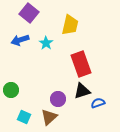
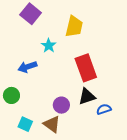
blue arrow: (20, 40) -> (27, 67), moved
brown triangle: (49, 117) -> (52, 124), turned -42

